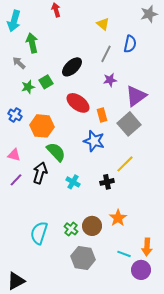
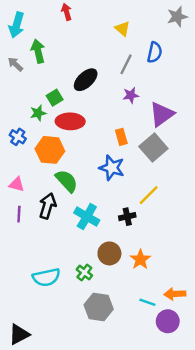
gray arrow: (19, 63) -> (15, 64), moved
green star: (28, 87) -> (38, 113), moved
red ellipse: (78, 103) -> (70, 121), moved, turned -35
purple line: (16, 180) -> (19, 214), turned -40
cyan cross: (73, 182) -> (87, 217), size x1.5
brown circle: (92, 226) -> (109, 253), moved
cyan semicircle: (39, 233) -> (46, 277), turned -120
orange arrow: (147, 247) -> (175, 294), turned 84

